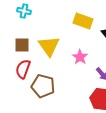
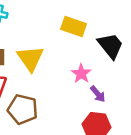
pink star: (80, 57) -> (81, 74), moved

